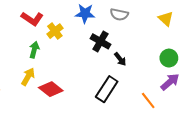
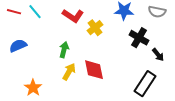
green arrow: (34, 50) -> (64, 50), moved
red diamond: (51, 89) -> (94, 70), moved, turned 40

